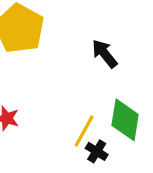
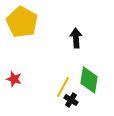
black arrow: (105, 54) -> (76, 38), turned 36

